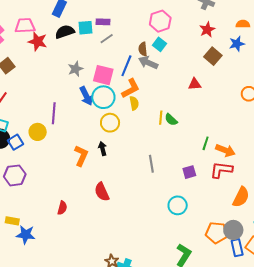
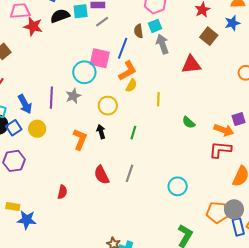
cyan square: (159, 44) -> (155, 26), turned 32
gray arrow: (148, 63) -> (162, 44), moved, turned 48
gray star: (75, 69) -> (73, 96), moved
red triangle: (195, 84) -> (191, 65), size x1.5
blue arrow: (86, 96) -> (25, 104), moved
cyan circle: (103, 97) -> (84, 72), moved
yellow semicircle: (134, 103) -> (131, 85), turned 40
green semicircle: (171, 120) -> (189, 122), moved
yellow circle: (38, 132) -> (37, 129), moved
green line: (206, 143) -> (133, 133), moved
gray line: (151, 164) -> (130, 173), moved, turned 30
purple square: (189, 172) -> (239, 119), moved

